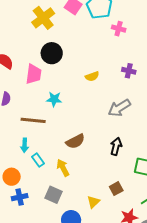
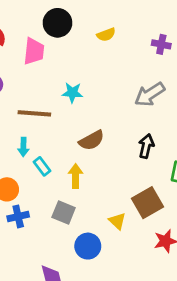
yellow semicircle: (92, 76) -> (106, 35), moved
cyan star: (54, 99) -> (72, 93), moved
yellow arrow: (63, 168) -> (75, 176), turned 30
brown square: (116, 189) -> (147, 203), size x1.6
yellow triangle: (93, 202) -> (117, 221), turned -32

